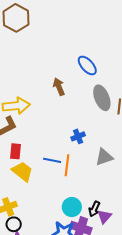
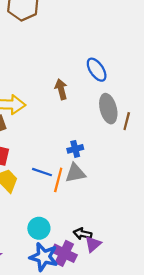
gray triangle: (104, 157) -> (75, 173), moved
cyan circle: (72, 207) -> (39, 228), moved
black arrow: (94, 209) -> (83, 234), turned 70

